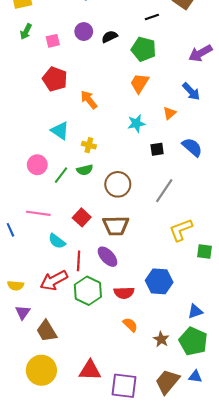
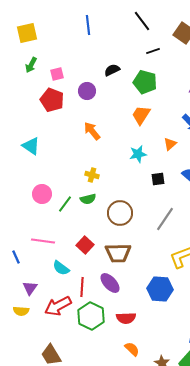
purple circle: (84, 32) -> (87, 91), moved
red pentagon: (55, 79) -> (52, 100), moved
cyan triangle: (60, 131) -> (31, 146), moved
blue hexagon: (159, 281) -> (160, 289), moved
purple triangle: (23, 312) -> (30, 288), moved

